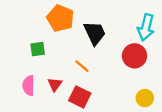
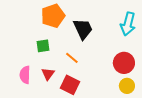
orange pentagon: (60, 18) -> (53, 16), turned 30
green square: (38, 49) -> (43, 46), moved
red circle: (135, 56) -> (124, 63), moved

